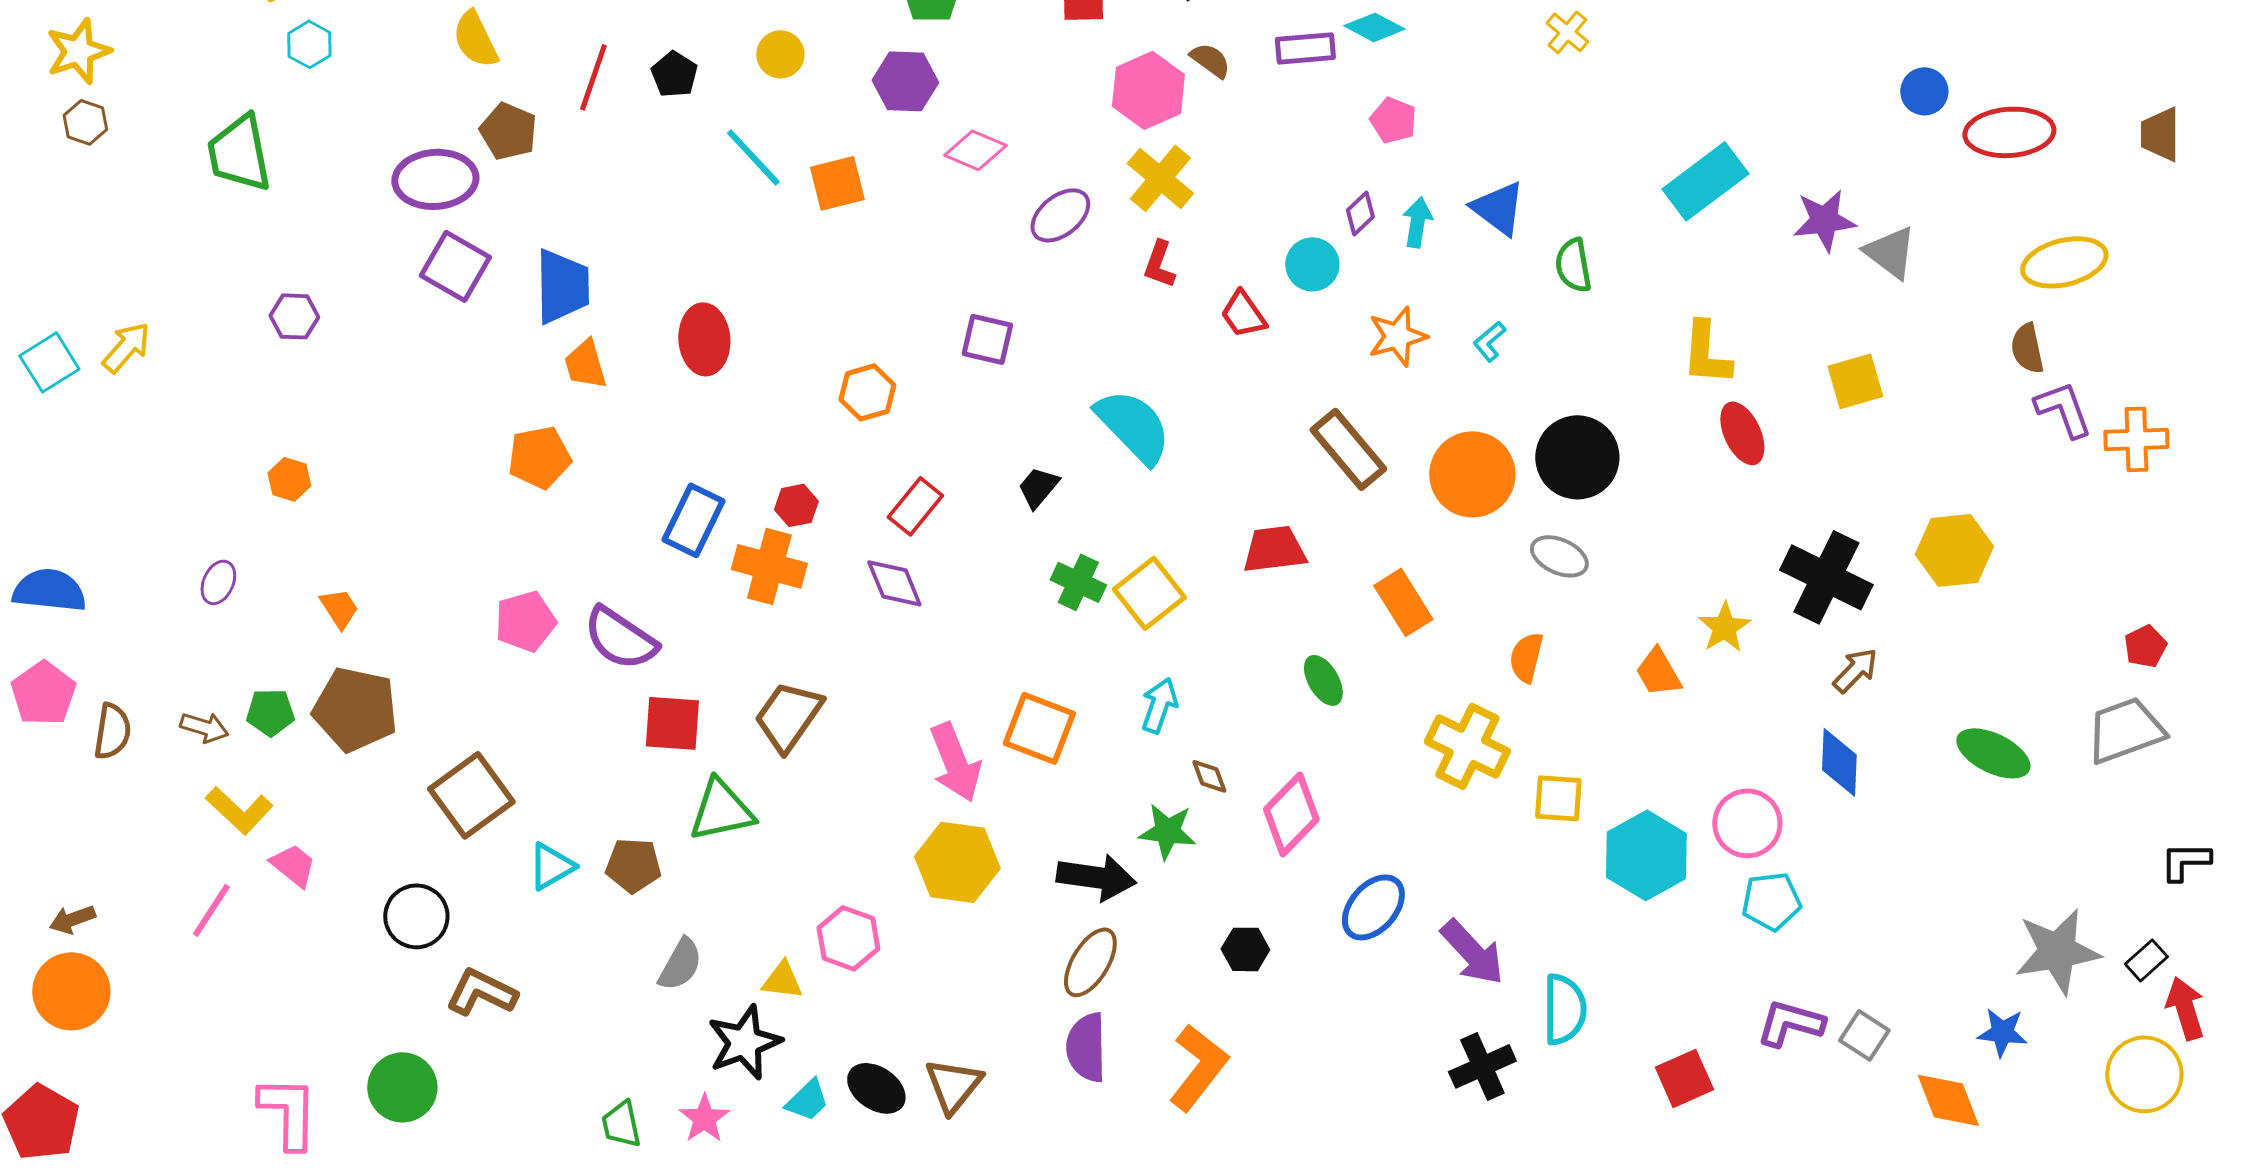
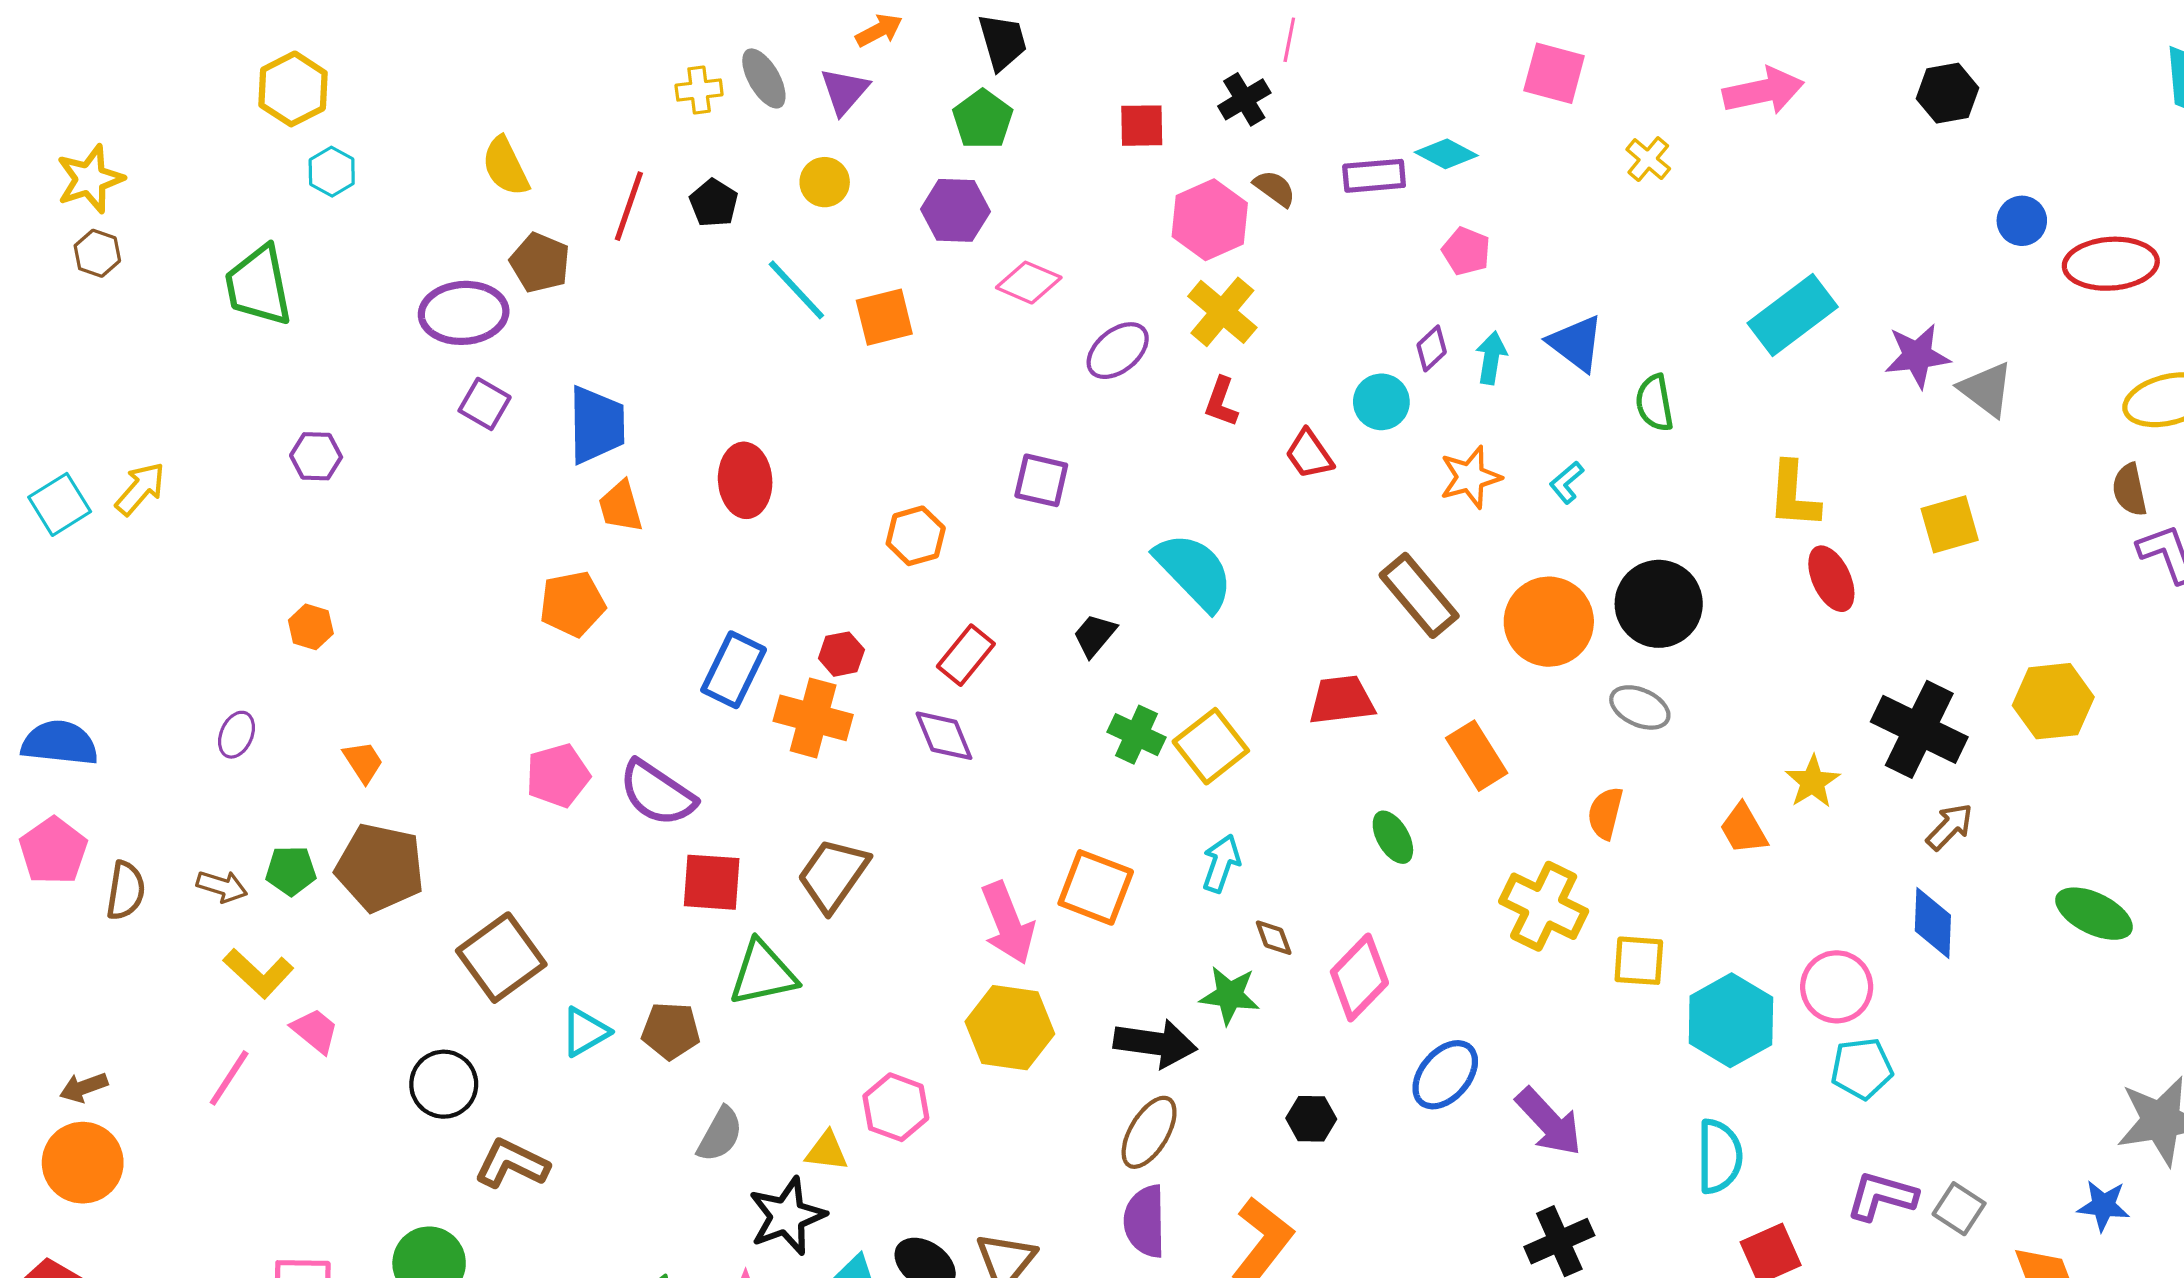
purple square: (455, 266) -> (485, 404), size x0.7
cyan semicircle: (1564, 1009) -> (1719, 1156), moved

